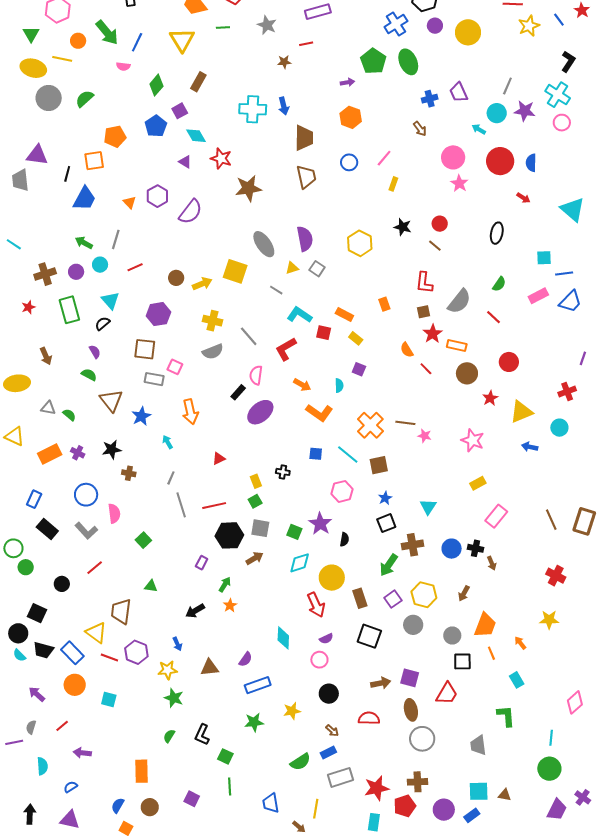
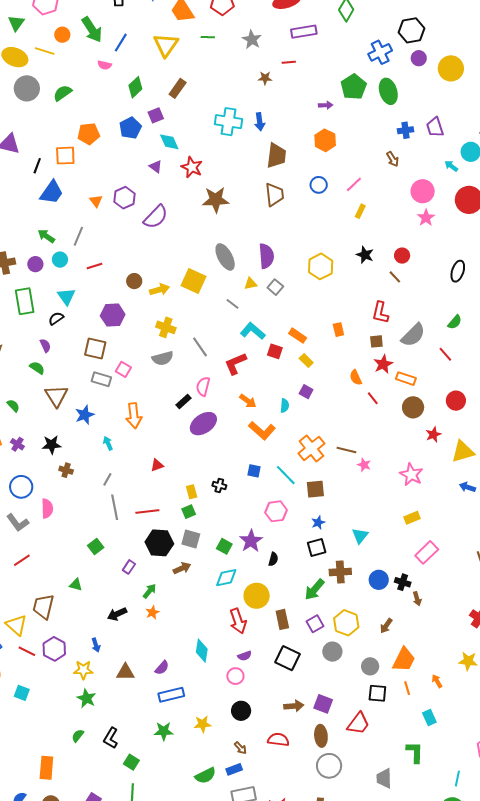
green square: (143, 540) -> (96, 547), moved

